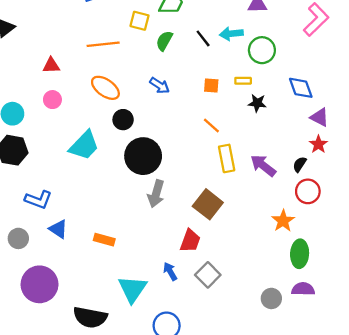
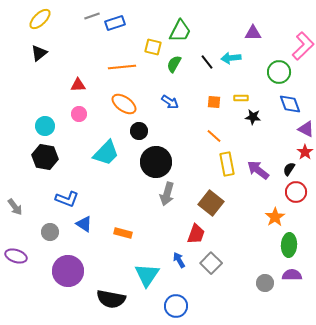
green circle: (262, 50) -> (279, 72), moved

